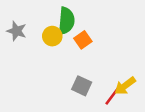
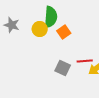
red line: (112, 96) -> (85, 61), moved, turned 49

